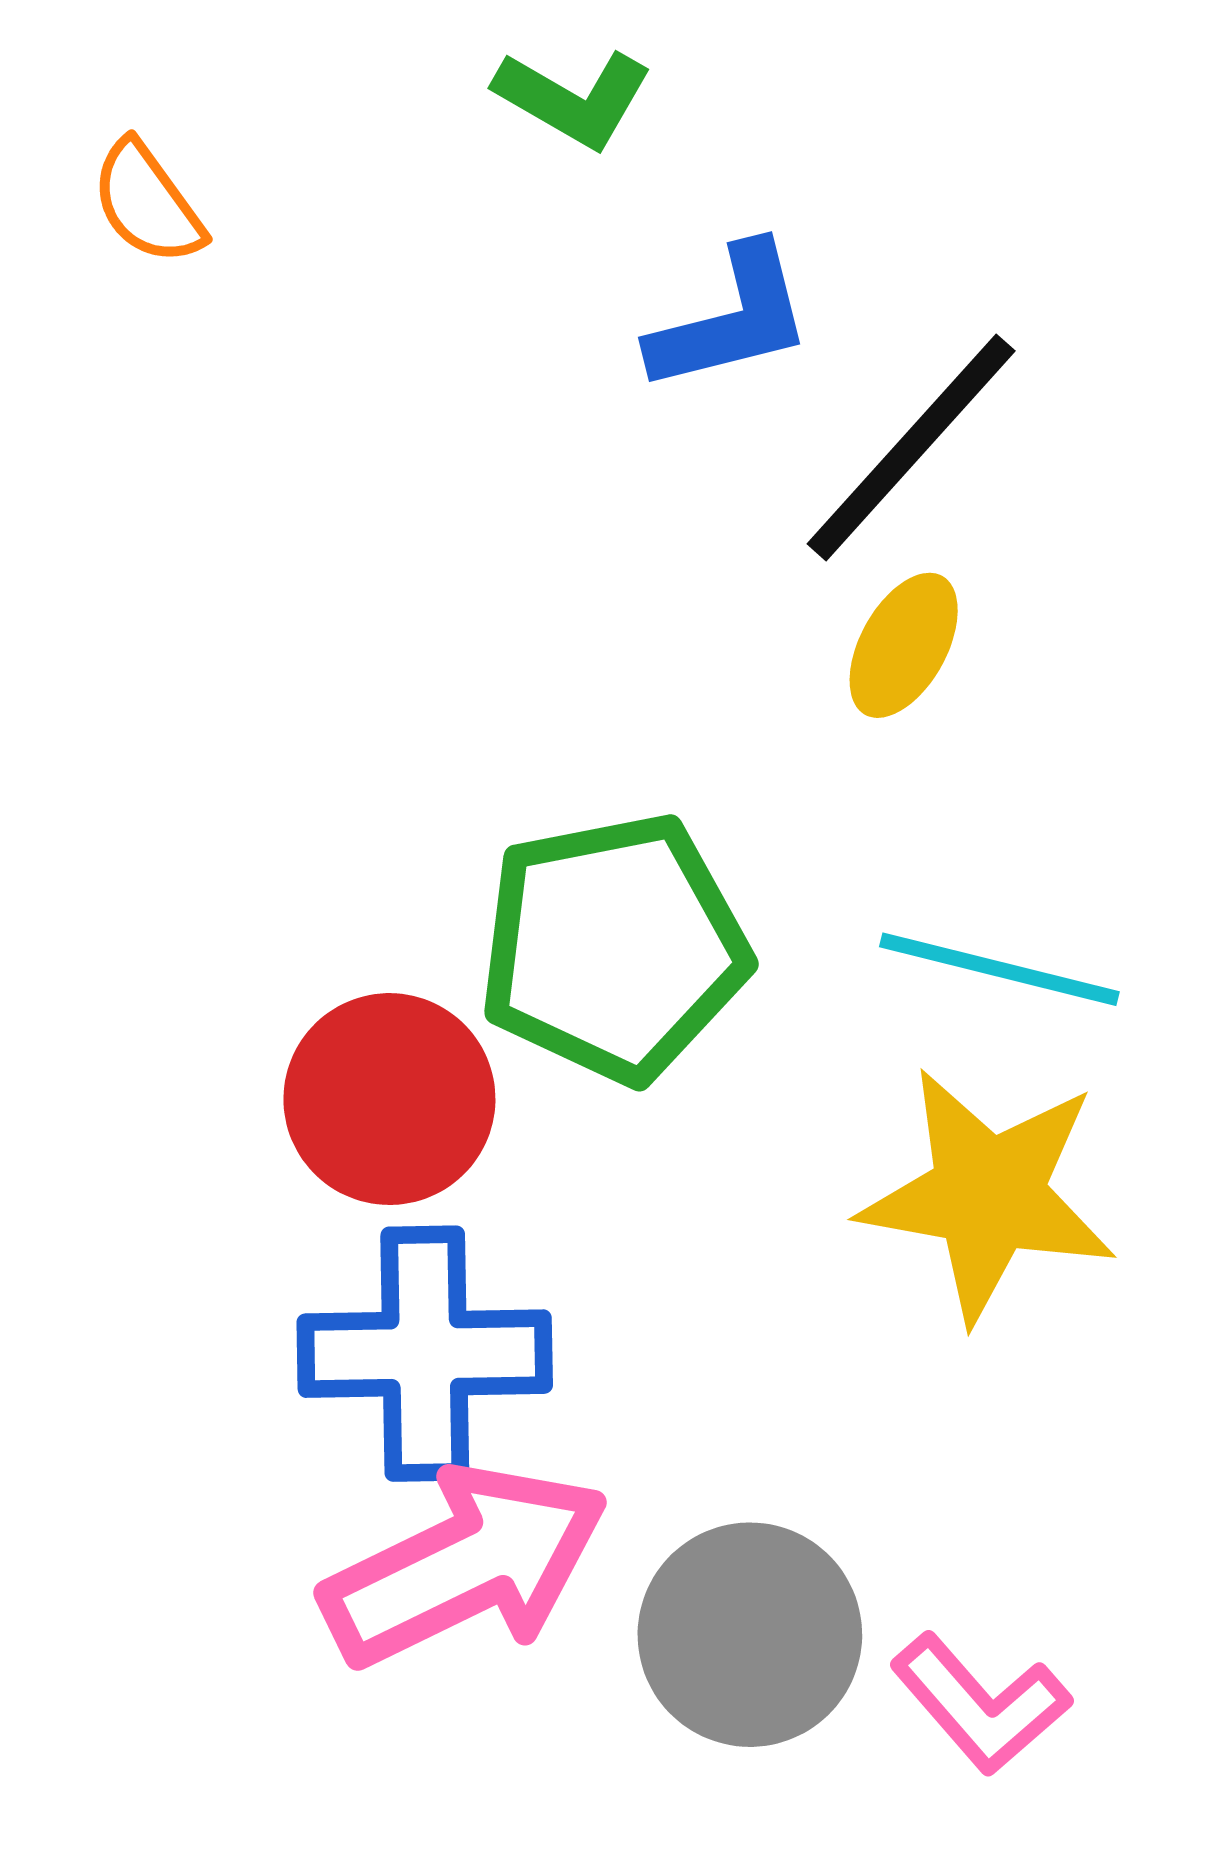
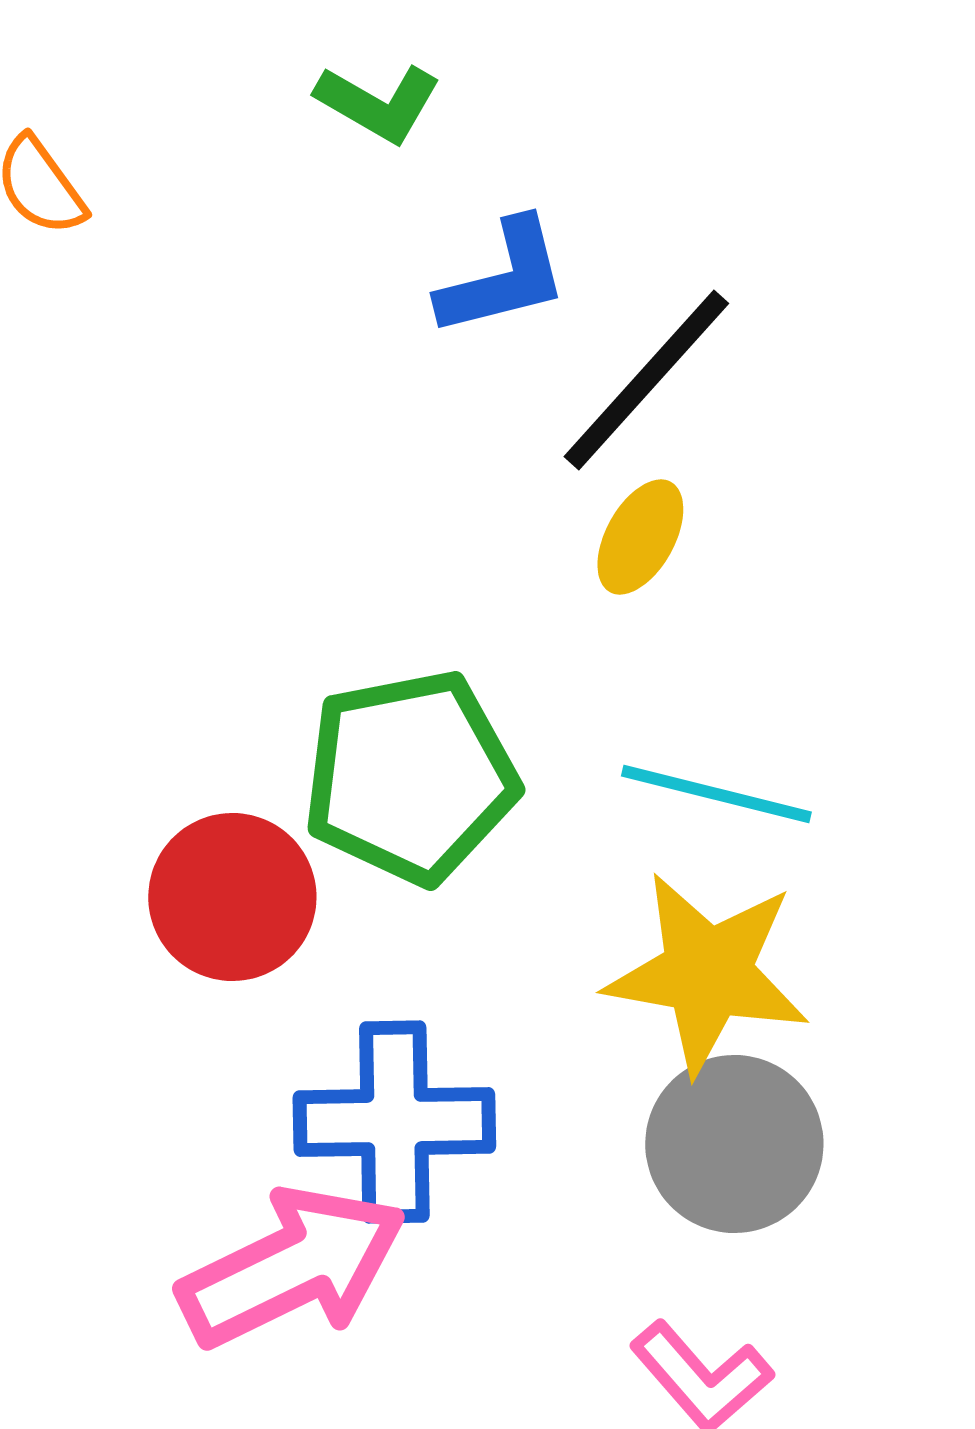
blue cross: (425, 1354) -> (394, 1122), moved
gray circle: (750, 1635) -> (734, 1144), moved

